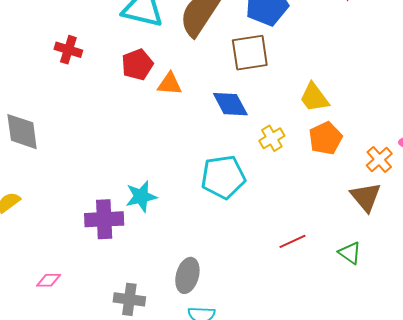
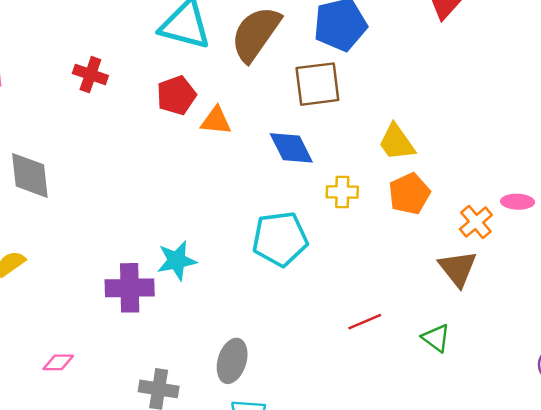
yellow cross: (272, 138) -> (342, 192), turned 30

